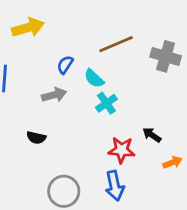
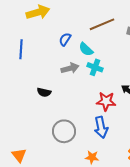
gray arrow: (54, 95) -> (70, 68), moved
cyan cross: (106, 103) -> (95, 67), turned -35

